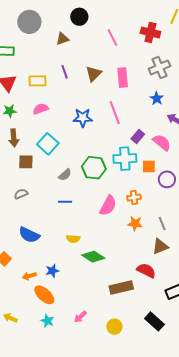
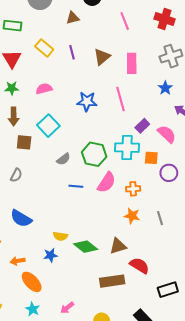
yellow rectangle: (38, 81) -> (44, 48), moved, turned 36
gray semicircle: (21, 194) -> (16, 175), turned 136
blue line: (65, 202) -> (76, 186), moved
pink semicircle: (108, 206) -> (106, 182), moved
yellow semicircle: (73, 239) -> (60, 236), moved
brown triangle: (160, 246) -> (118, 246), moved
blue star: (52, 271) -> (50, 255), moved

